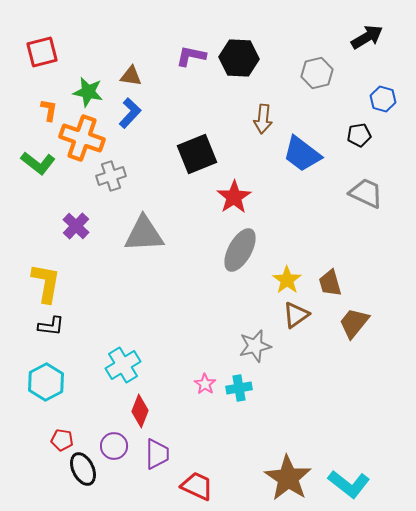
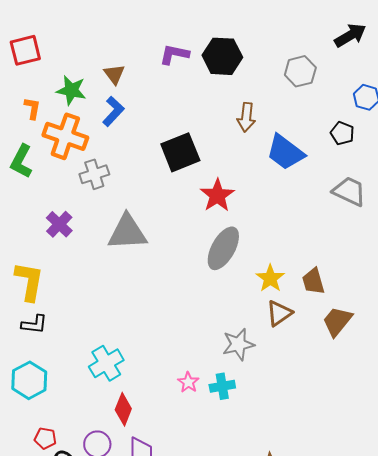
brown triangle: (131, 76) -> (114, 74), turned 45
black pentagon: (359, 135) -> (342, 133), turned 30
green L-shape: (38, 163) -> (21, 161), turned 80

